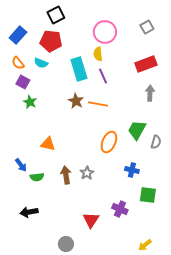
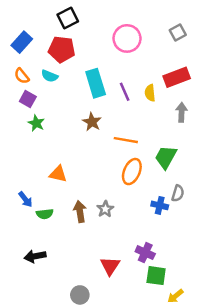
yellow semicircle: (98, 54) -> (150, 93), moved
orange line: (98, 104) -> (126, 140), moved
gray semicircle: (156, 142) -> (178, 193), moved
green square: (148, 195) -> (156, 276), moved

